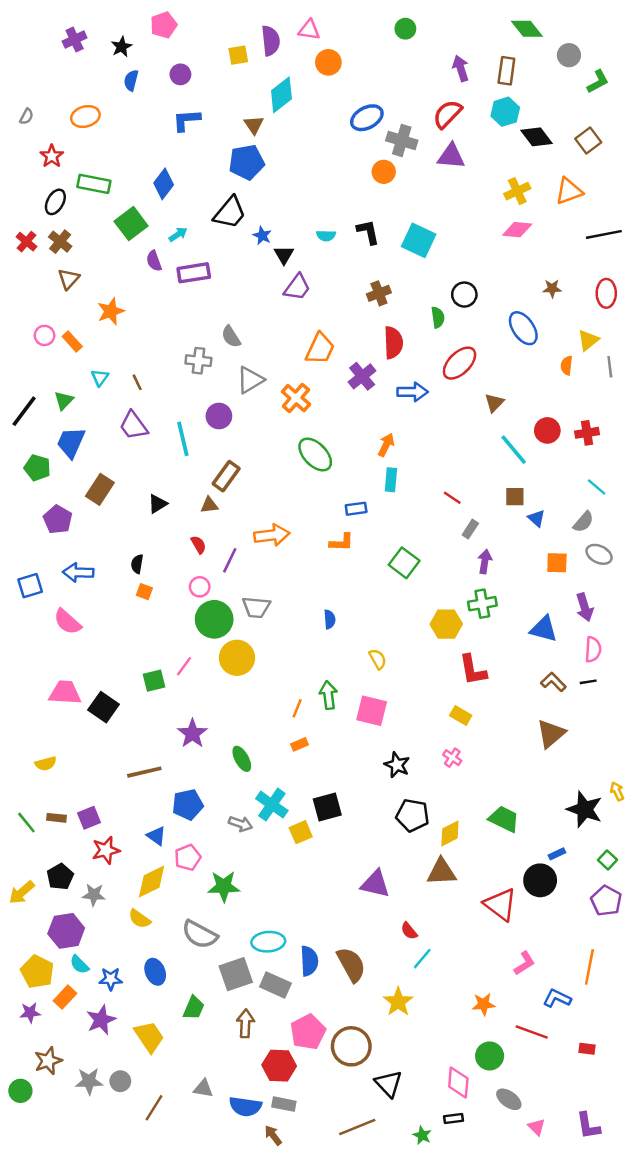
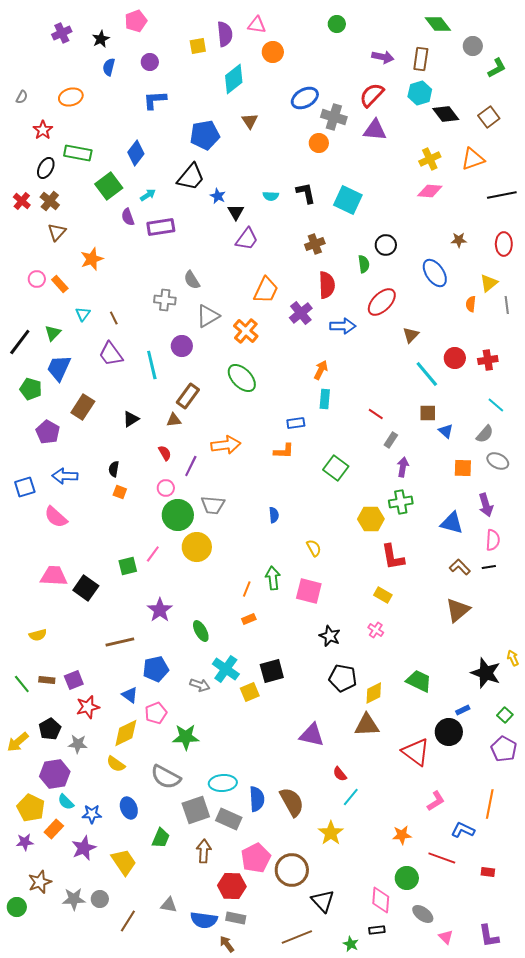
purple arrow: (461, 68) -> (383, 57), turned 120
brown triangle: (254, 125) -> (250, 121), moved
green ellipse: (315, 455) -> (242, 378), moved

